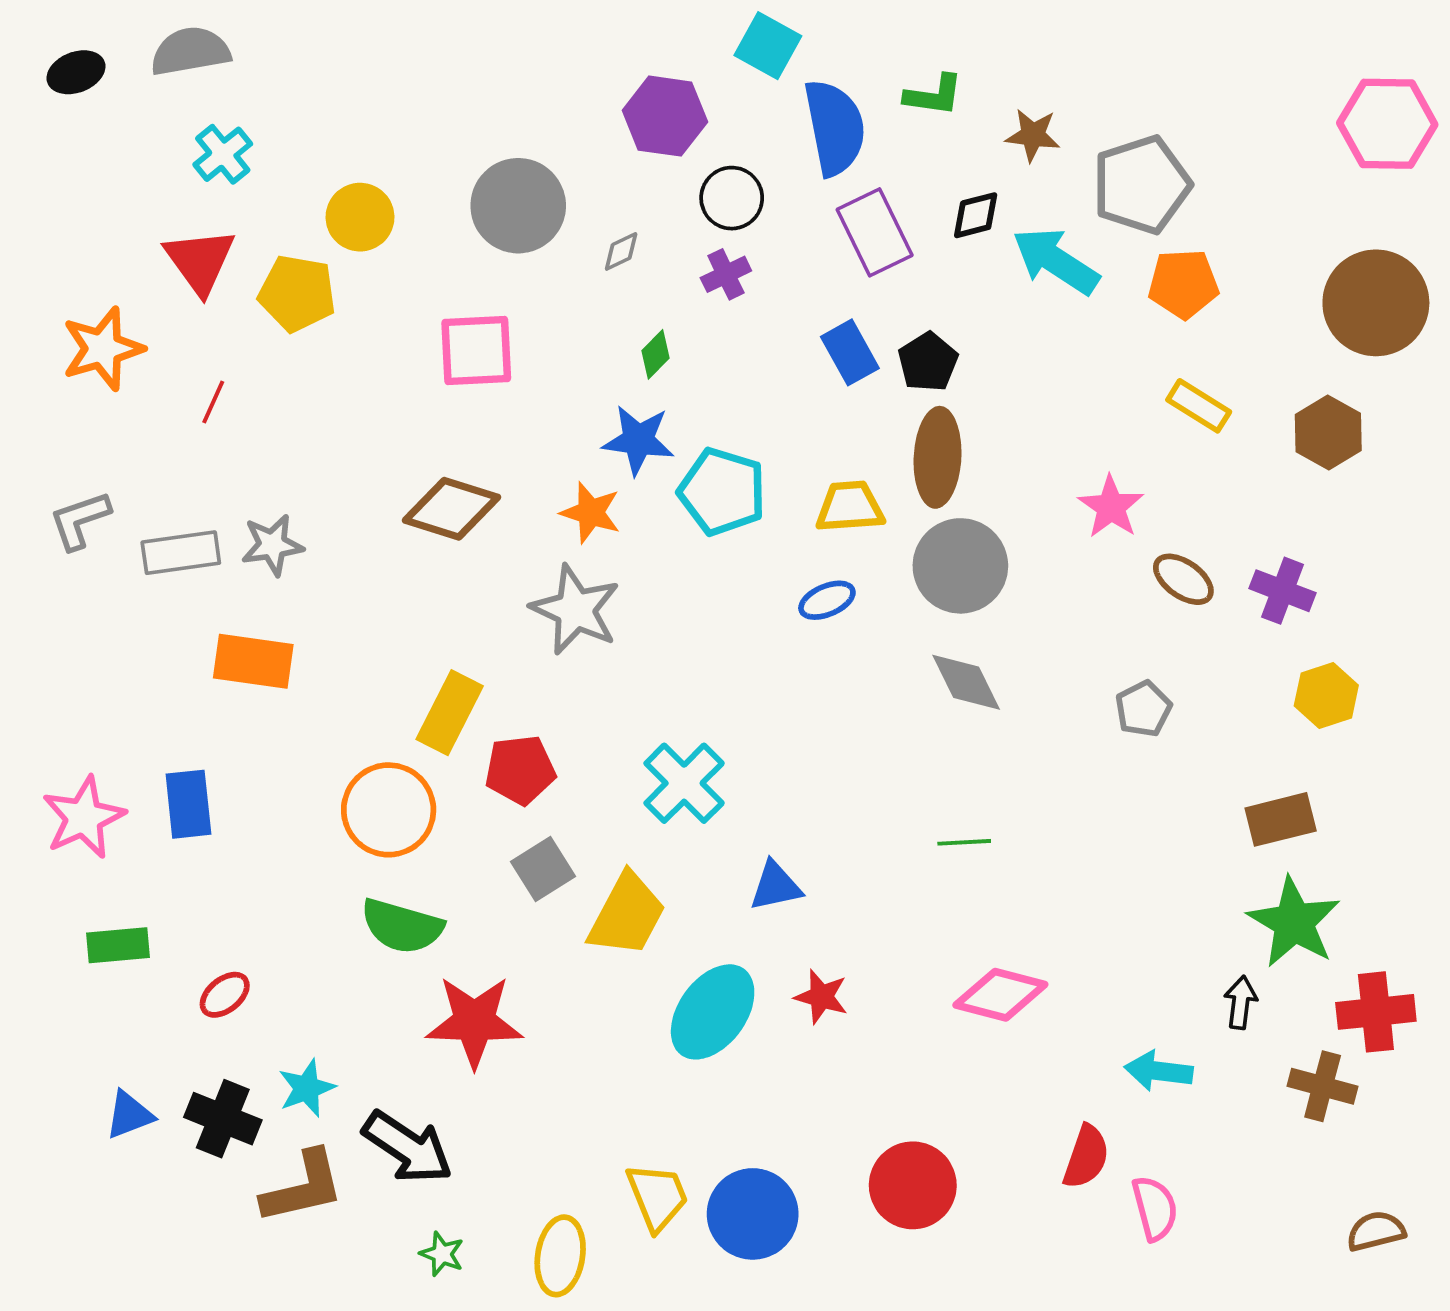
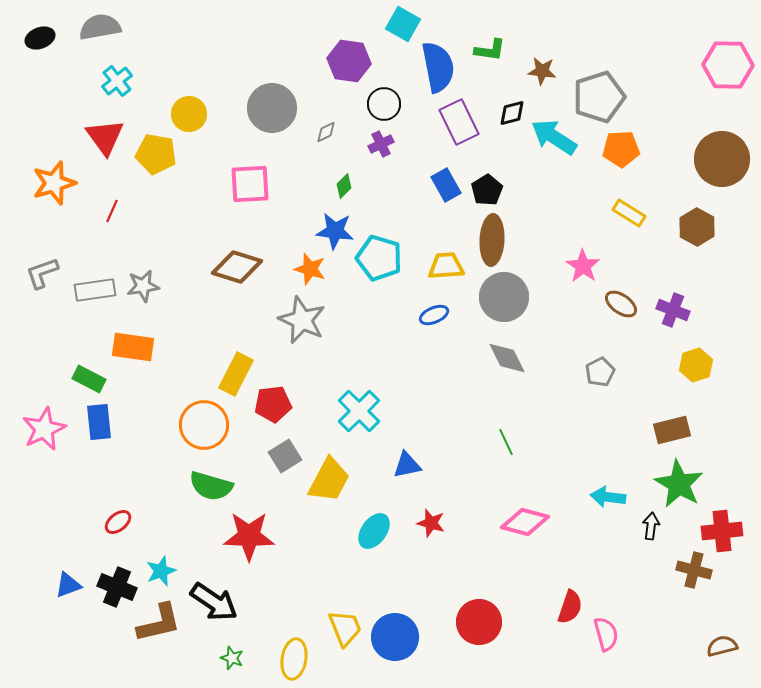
green line: (964, 842) -> (506, 442), turned 68
green rectangle: (118, 945) -> (89, 379), moved, turned 32
cyan ellipse: (713, 1012) -> (374, 531), size x0.7
cyan arrow: (1159, 1071) -> (608, 497), moved

